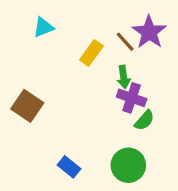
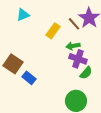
green arrow: (124, 77) -> (73, 46), turned 88
blue rectangle: (69, 167) -> (29, 78), moved

